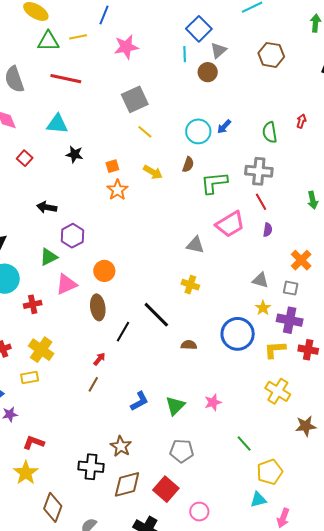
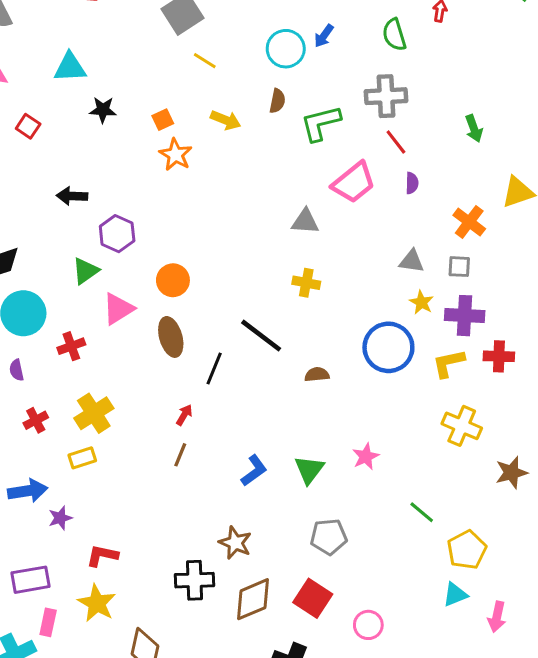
yellow cross: (41, 350) -> (94, 413), turned 30

